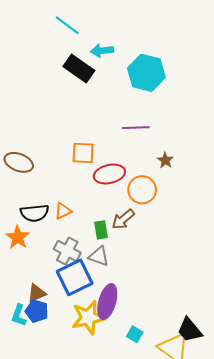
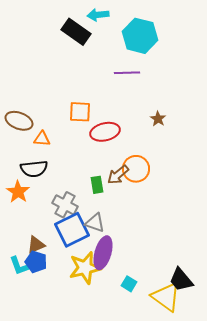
purple line: (136, 128) -> (127, 73), moved
orange circle: (142, 190) -> (136, 169), moved
orange triangle: (63, 211) -> (42, 139), moved, turned 30
gray triangle: (99, 256) -> (95, 223), moved
cyan L-shape: (19, 315) -> (19, 266), turned -40

